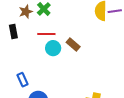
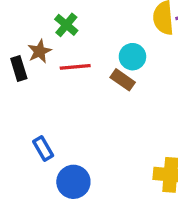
brown star: (26, 12) -> (40, 51), moved
cyan circle: (53, 48) -> (132, 57), moved

